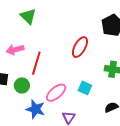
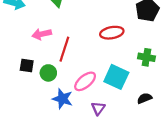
red ellipse: (80, 47) -> (112, 33), turned 50
cyan square: (85, 88) -> (116, 77), size x1.6

